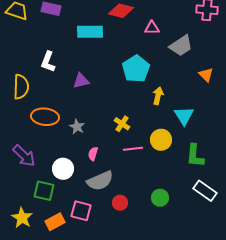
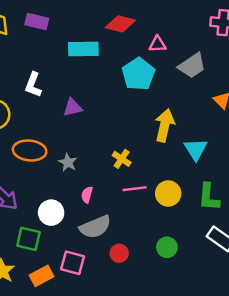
cyan pentagon: (136, 69) -> (138, 74), moved
yellow arrow: (158, 96) -> (165, 125), size x1.5
yellow circle: (161, 140) -> (168, 193), moved

